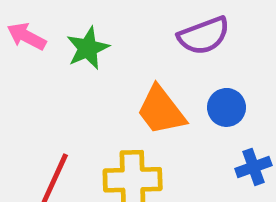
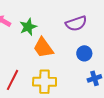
orange trapezoid: (161, 110) -> (43, 48), moved

